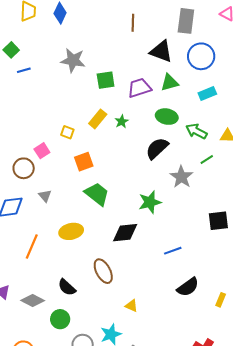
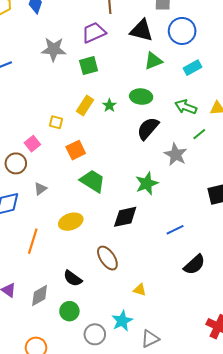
purple trapezoid: (139, 88) -> (94, 33), moved
green ellipse: (167, 117) -> (141, 97), moved
gray triangle: (45, 196) -> (40, 189), turned 40
gray diamond: (33, 301) -> (40, 295), turned -50

